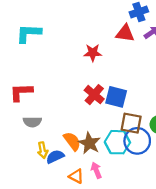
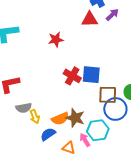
red star: (93, 53) -> (56, 40), moved
orange semicircle: (72, 141) -> (60, 119), turned 114
cyan hexagon: (117, 142) -> (98, 130), moved
yellow arrow: (43, 150) -> (35, 117), moved

